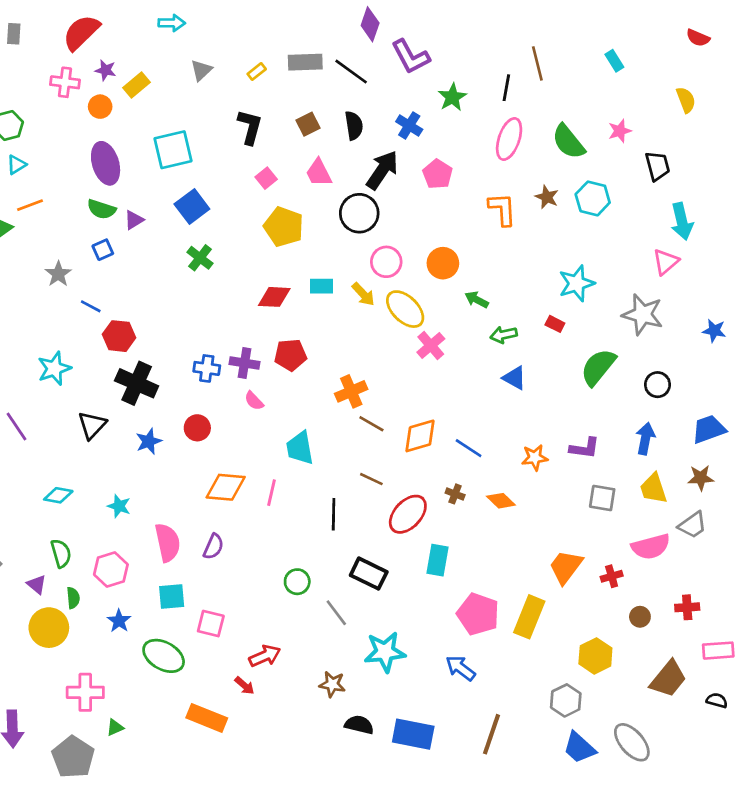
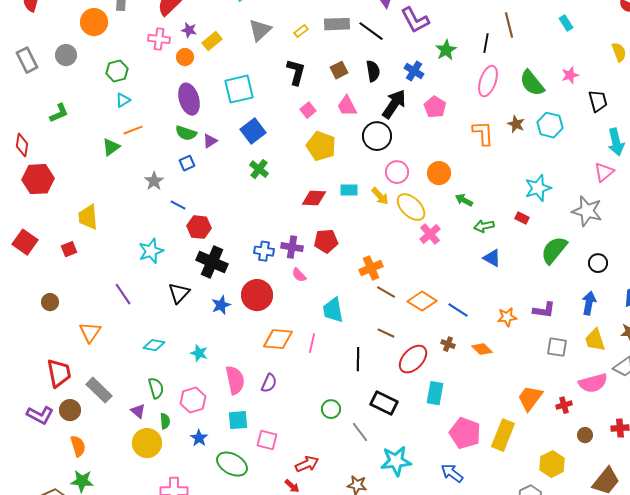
gray triangle: (201, 70) -> (260, 30), size x1.4
red circle: (197, 428) -> (257, 295), size x1.6
orange diamond: (420, 436) -> (422, 301), turned 48

